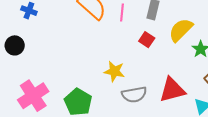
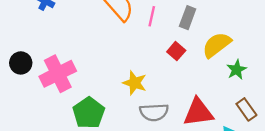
black circle: (15, 45) -> (21, 63), moved
pink cross: (33, 96) -> (58, 74), moved

